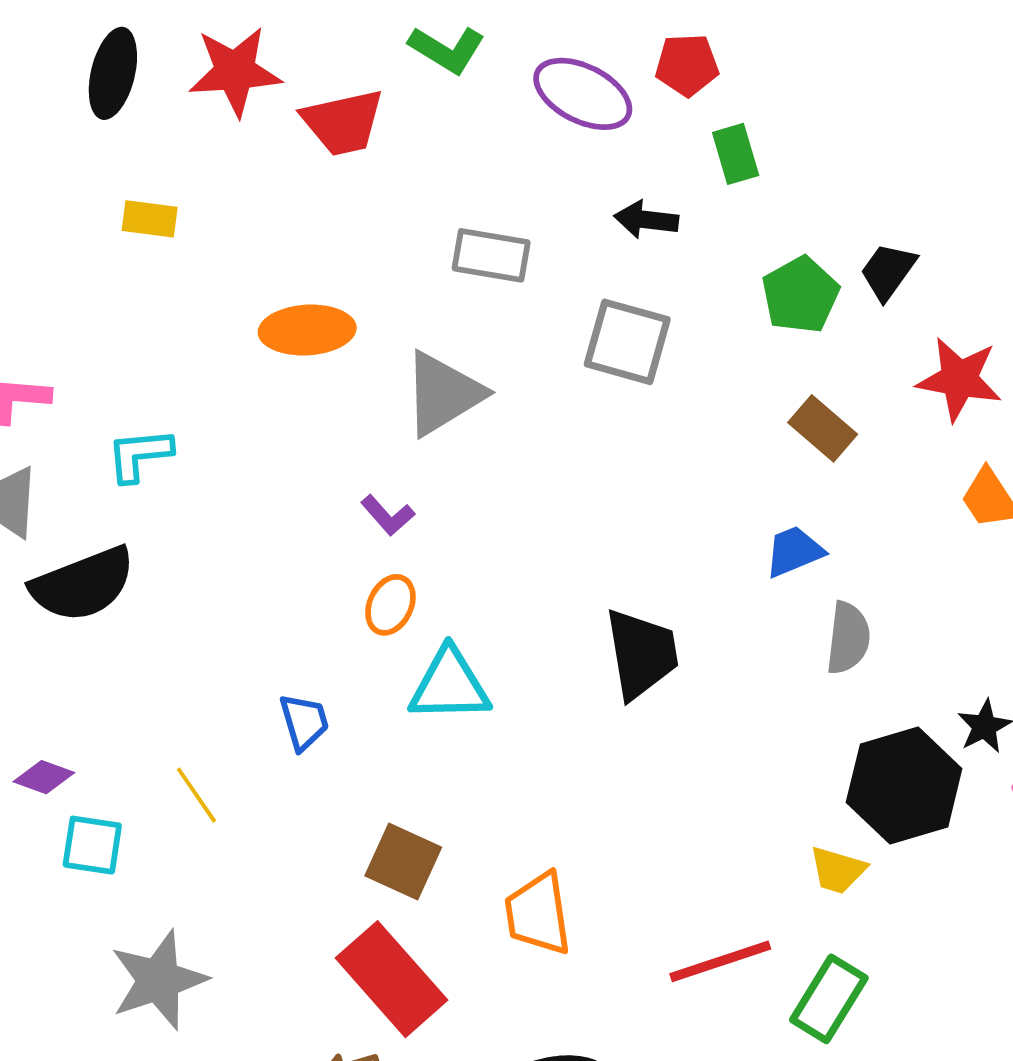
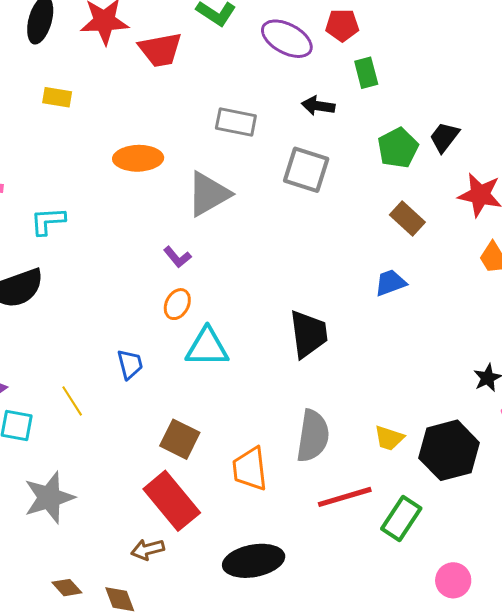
gray semicircle: (848, 638) -> (313, 436), moved, size x1.4
black hexagon: (904, 785) -> (449, 450), moved
yellow trapezoid: (838, 870) -> (389, 438), moved

